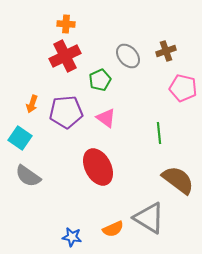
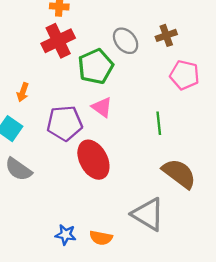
green pentagon: (100, 80) -> (96, 66), size x1.5
purple pentagon: (66, 112) -> (65, 123), moved
orange semicircle: (113, 229) -> (101, 238), moved, turned 35

